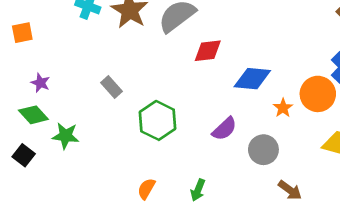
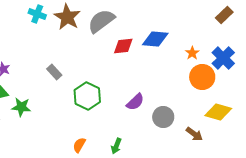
blue diamond: (252, 79) -> (155, 39), moved
orange star: (283, 108) -> (192, 53), moved
brown arrow: (290, 190) -> (194, 134), moved

